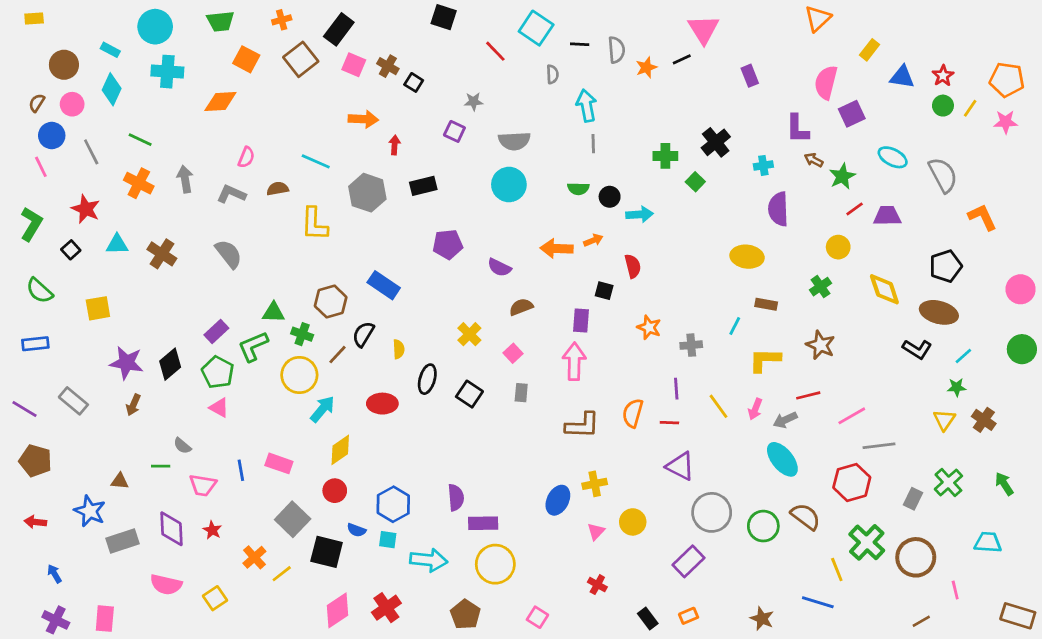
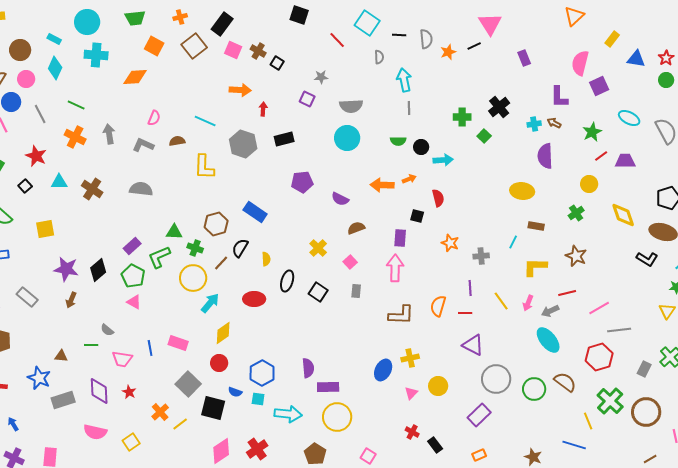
brown arrow: (814, 160) -> (554, 123), moved
gray semicircle: (229, 254) -> (141, 189), turned -45
black rectangle: (648, 619) -> (435, 445), moved

